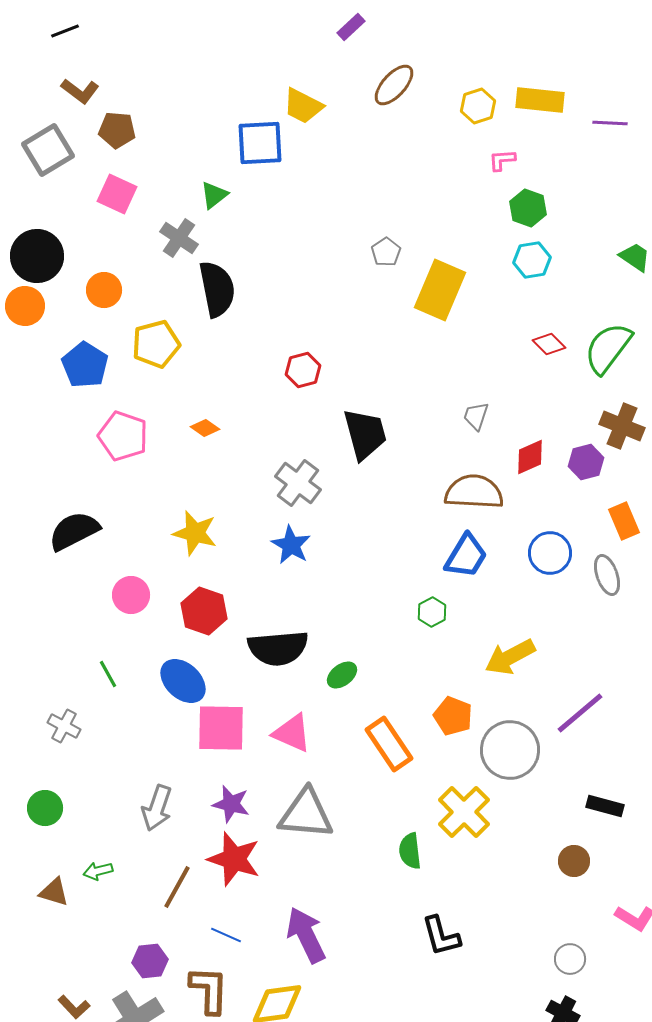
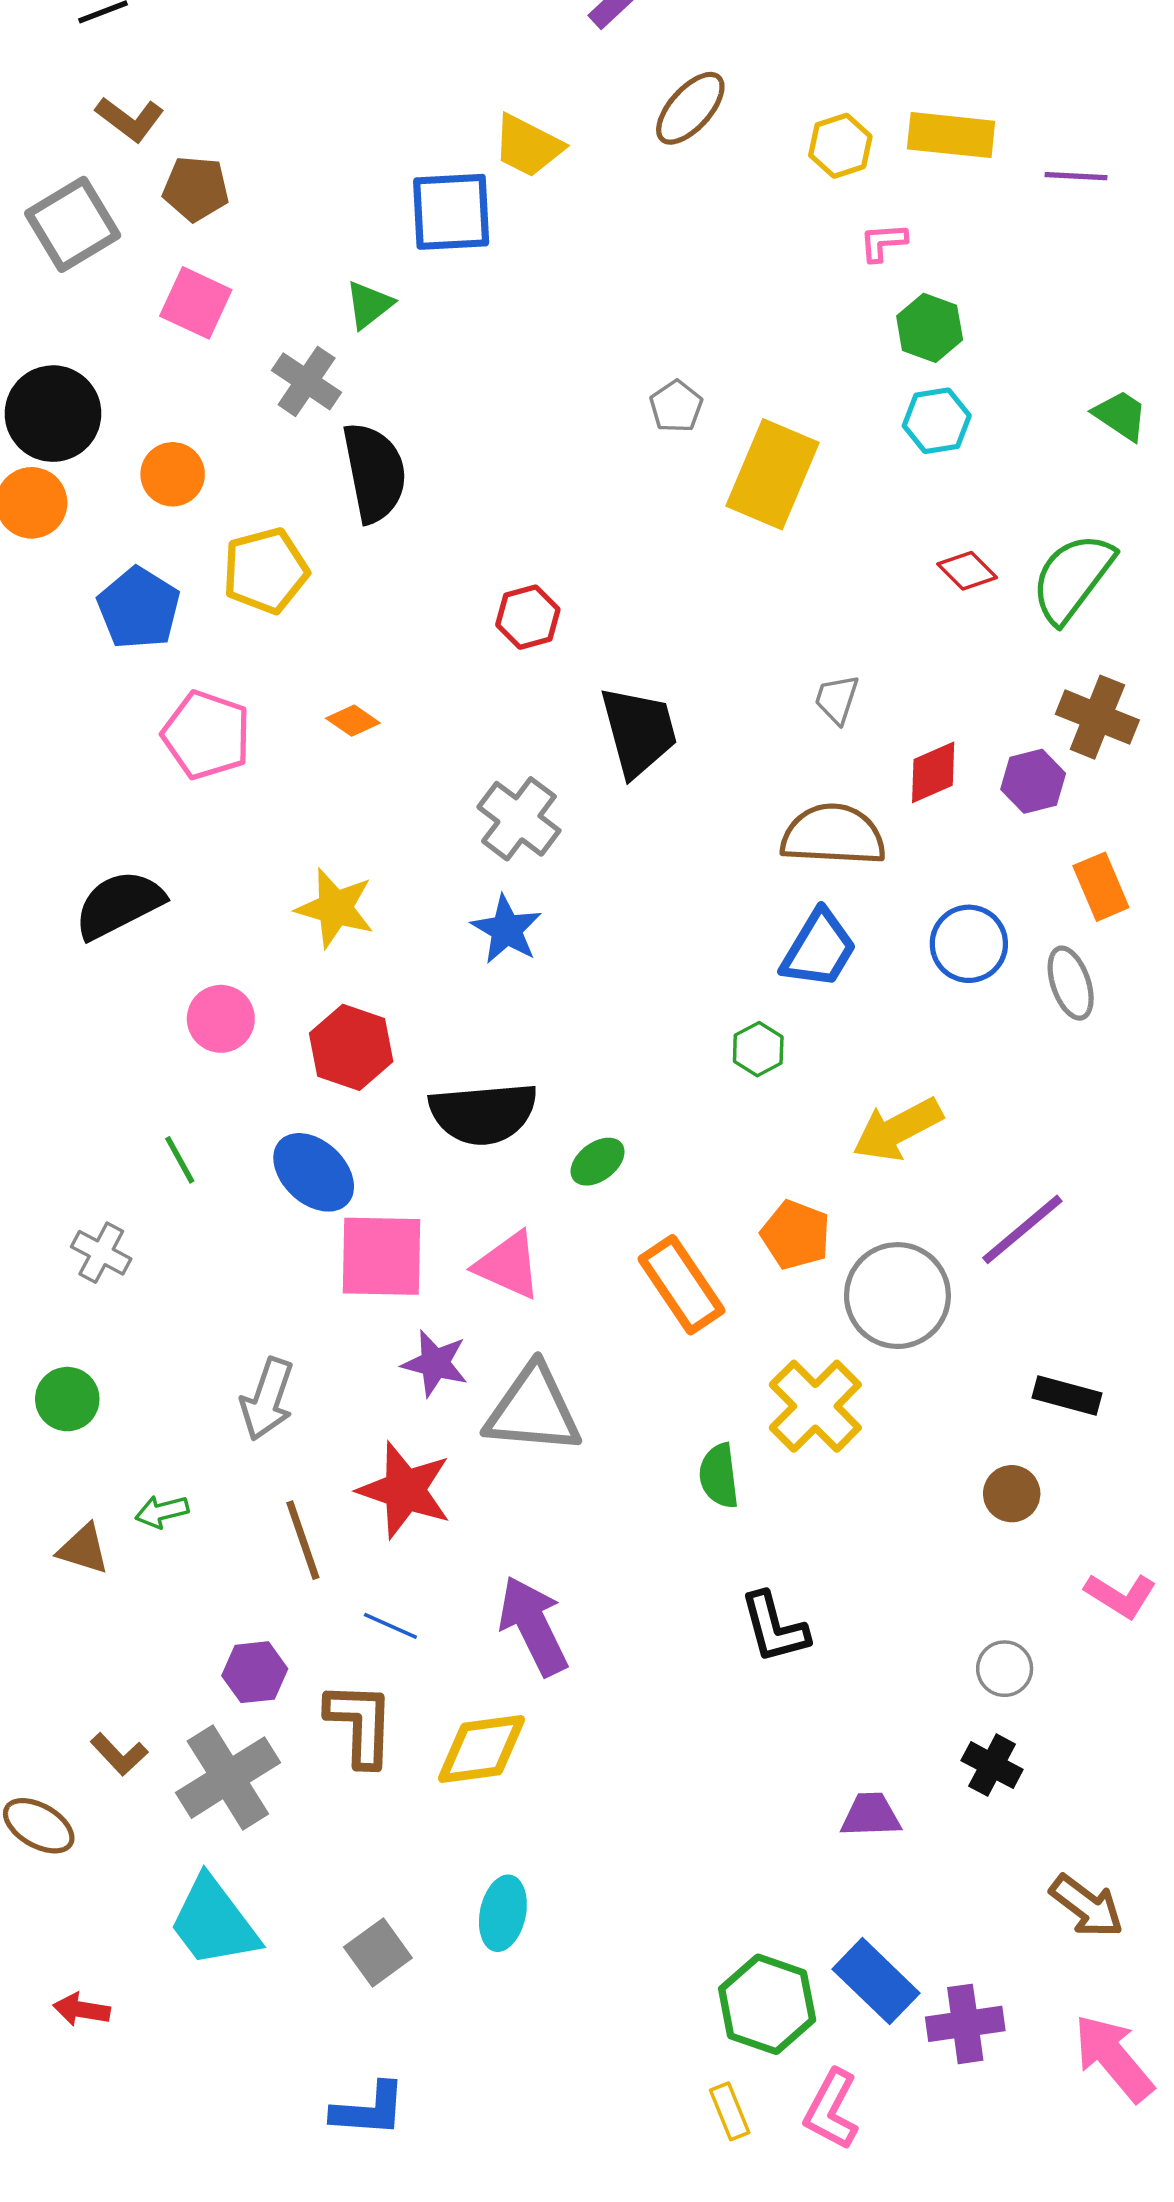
purple star: (231, 804) -> (435, 1363), moved
brown line: (177, 887) -> (303, 1540), turned -48

